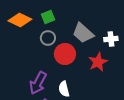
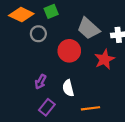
gray circle: (48, 38) -> (38, 34), moved
purple arrow: (38, 83) -> (40, 82), size x0.6

